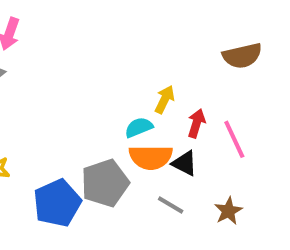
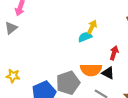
yellow arrow: (165, 100) -> (92, 27), moved
cyan semicircle: (139, 127) -> (85, 37), moved

